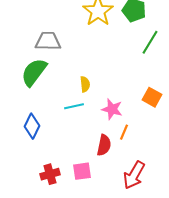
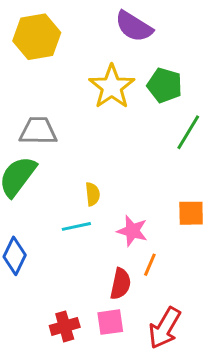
orange square: (152, 97) -> (191, 213), turned -30
pink square: (82, 171) -> (110, 322), moved
red cross: (50, 174) -> (65, 326), moved

